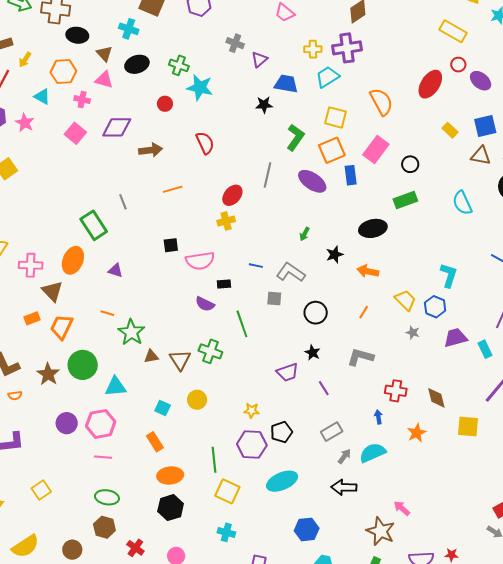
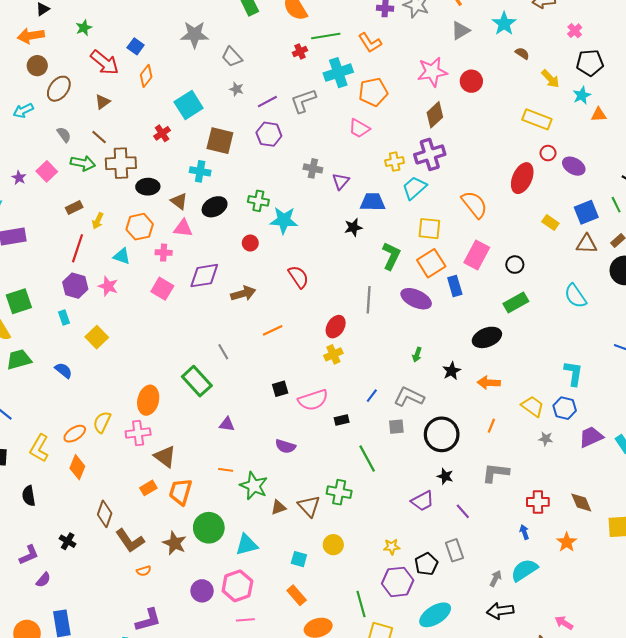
orange ellipse: (73, 260) -> (148, 400), moved
blue line: (256, 266) -> (372, 396), turned -56
purple semicircle: (205, 304) -> (285, 446), moved
black circle: (316, 313) -> (442, 434), size x1.4
gray rectangle: (332, 432) -> (454, 550), moved, turned -70

